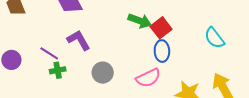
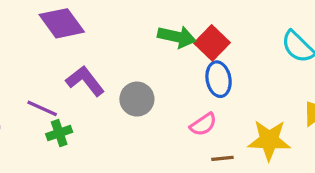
gray circle: (103, 73) -> (137, 99), moved
pink semicircle: (148, 78) -> (203, 124), size x0.7

